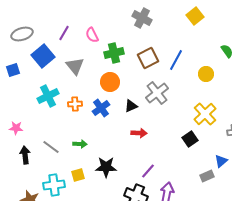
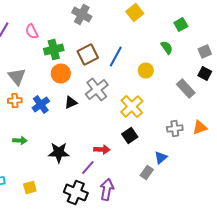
gray triangle: (75, 66) -> (17, 76), moved
orange circle: (110, 82) -> (61, 74), moved
yellow cross: (205, 114) -> (132, 106), moved
red arrow: (139, 133) -> (102, 150), moved
black star: (106, 167) -> (59, 152), moved
yellow square: (78, 175) -> (30, 188), moved
gray rectangle: (207, 176) -> (147, 172), turned -32

